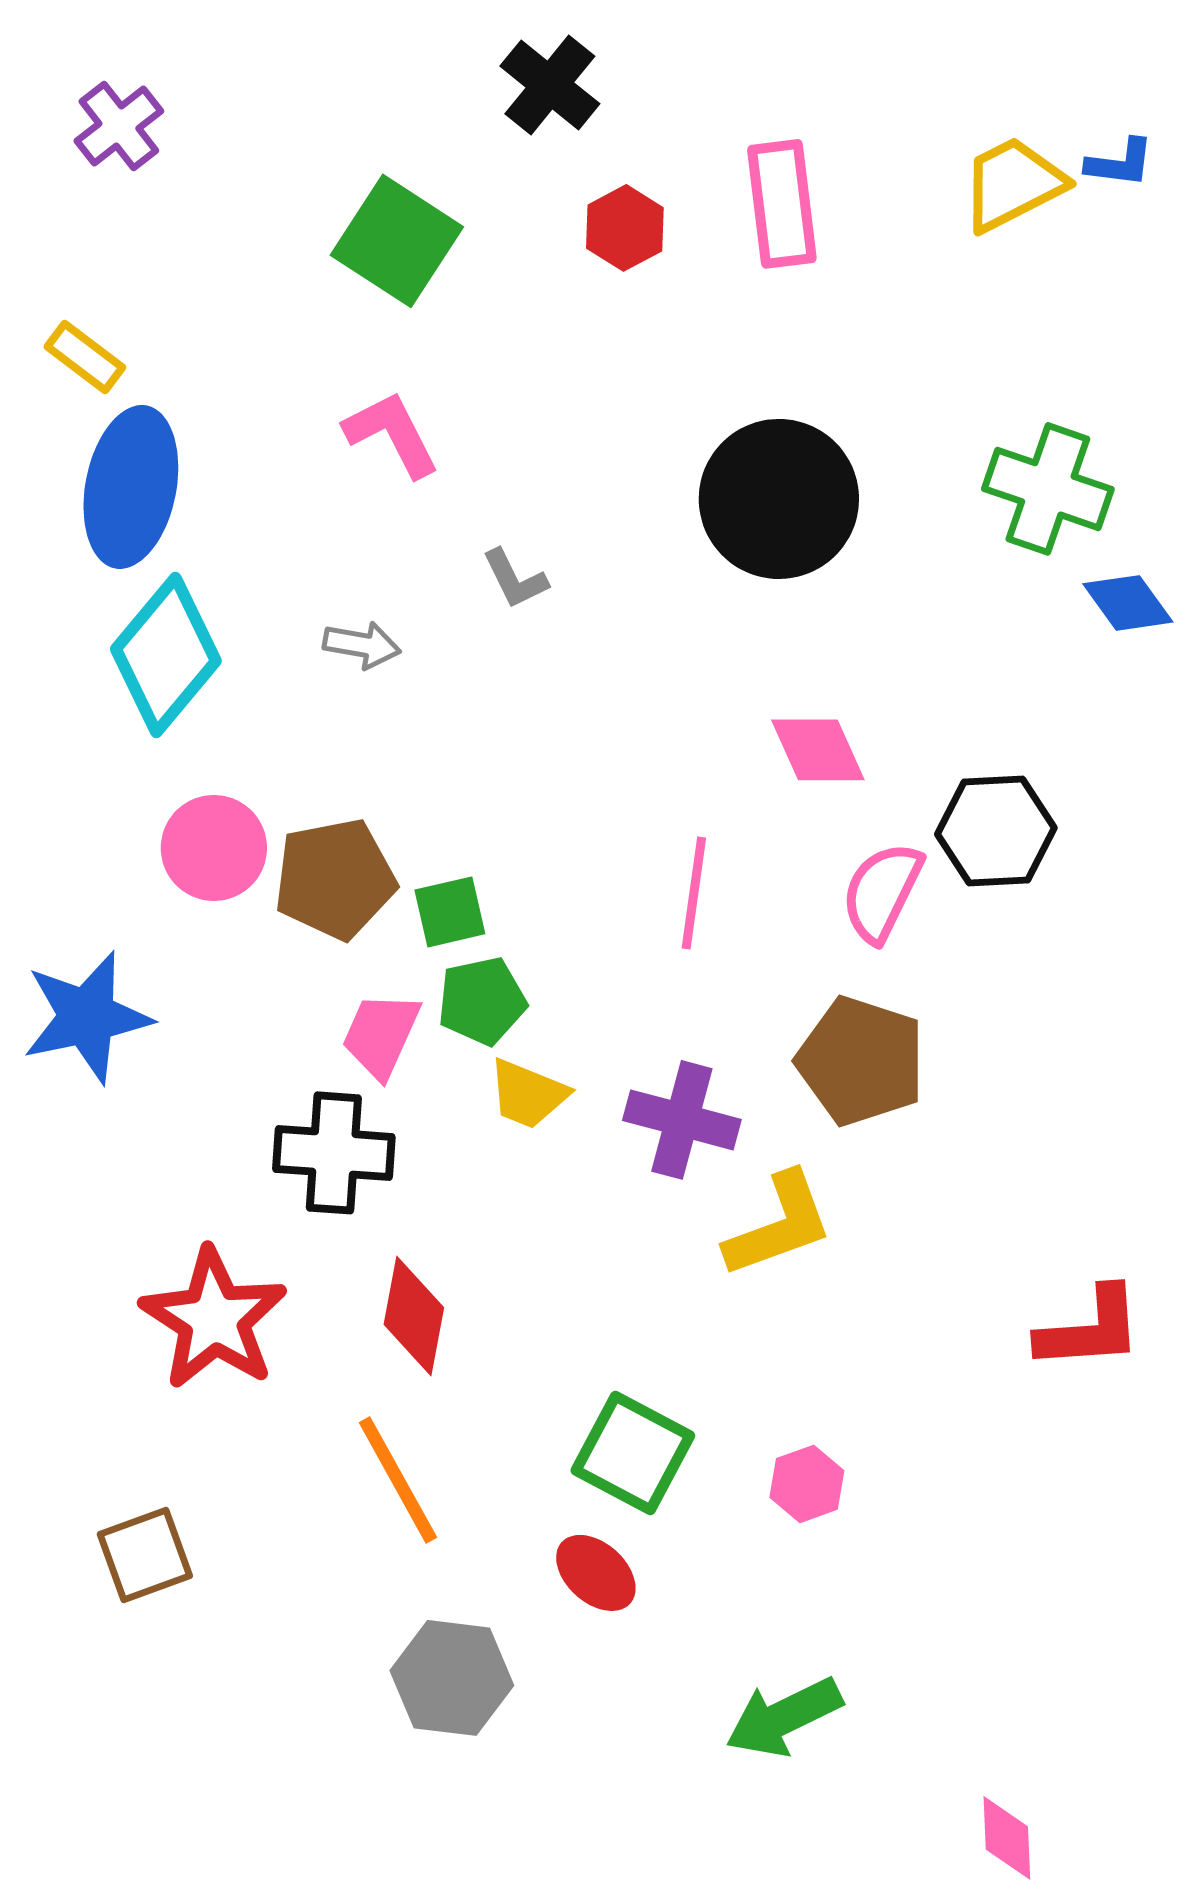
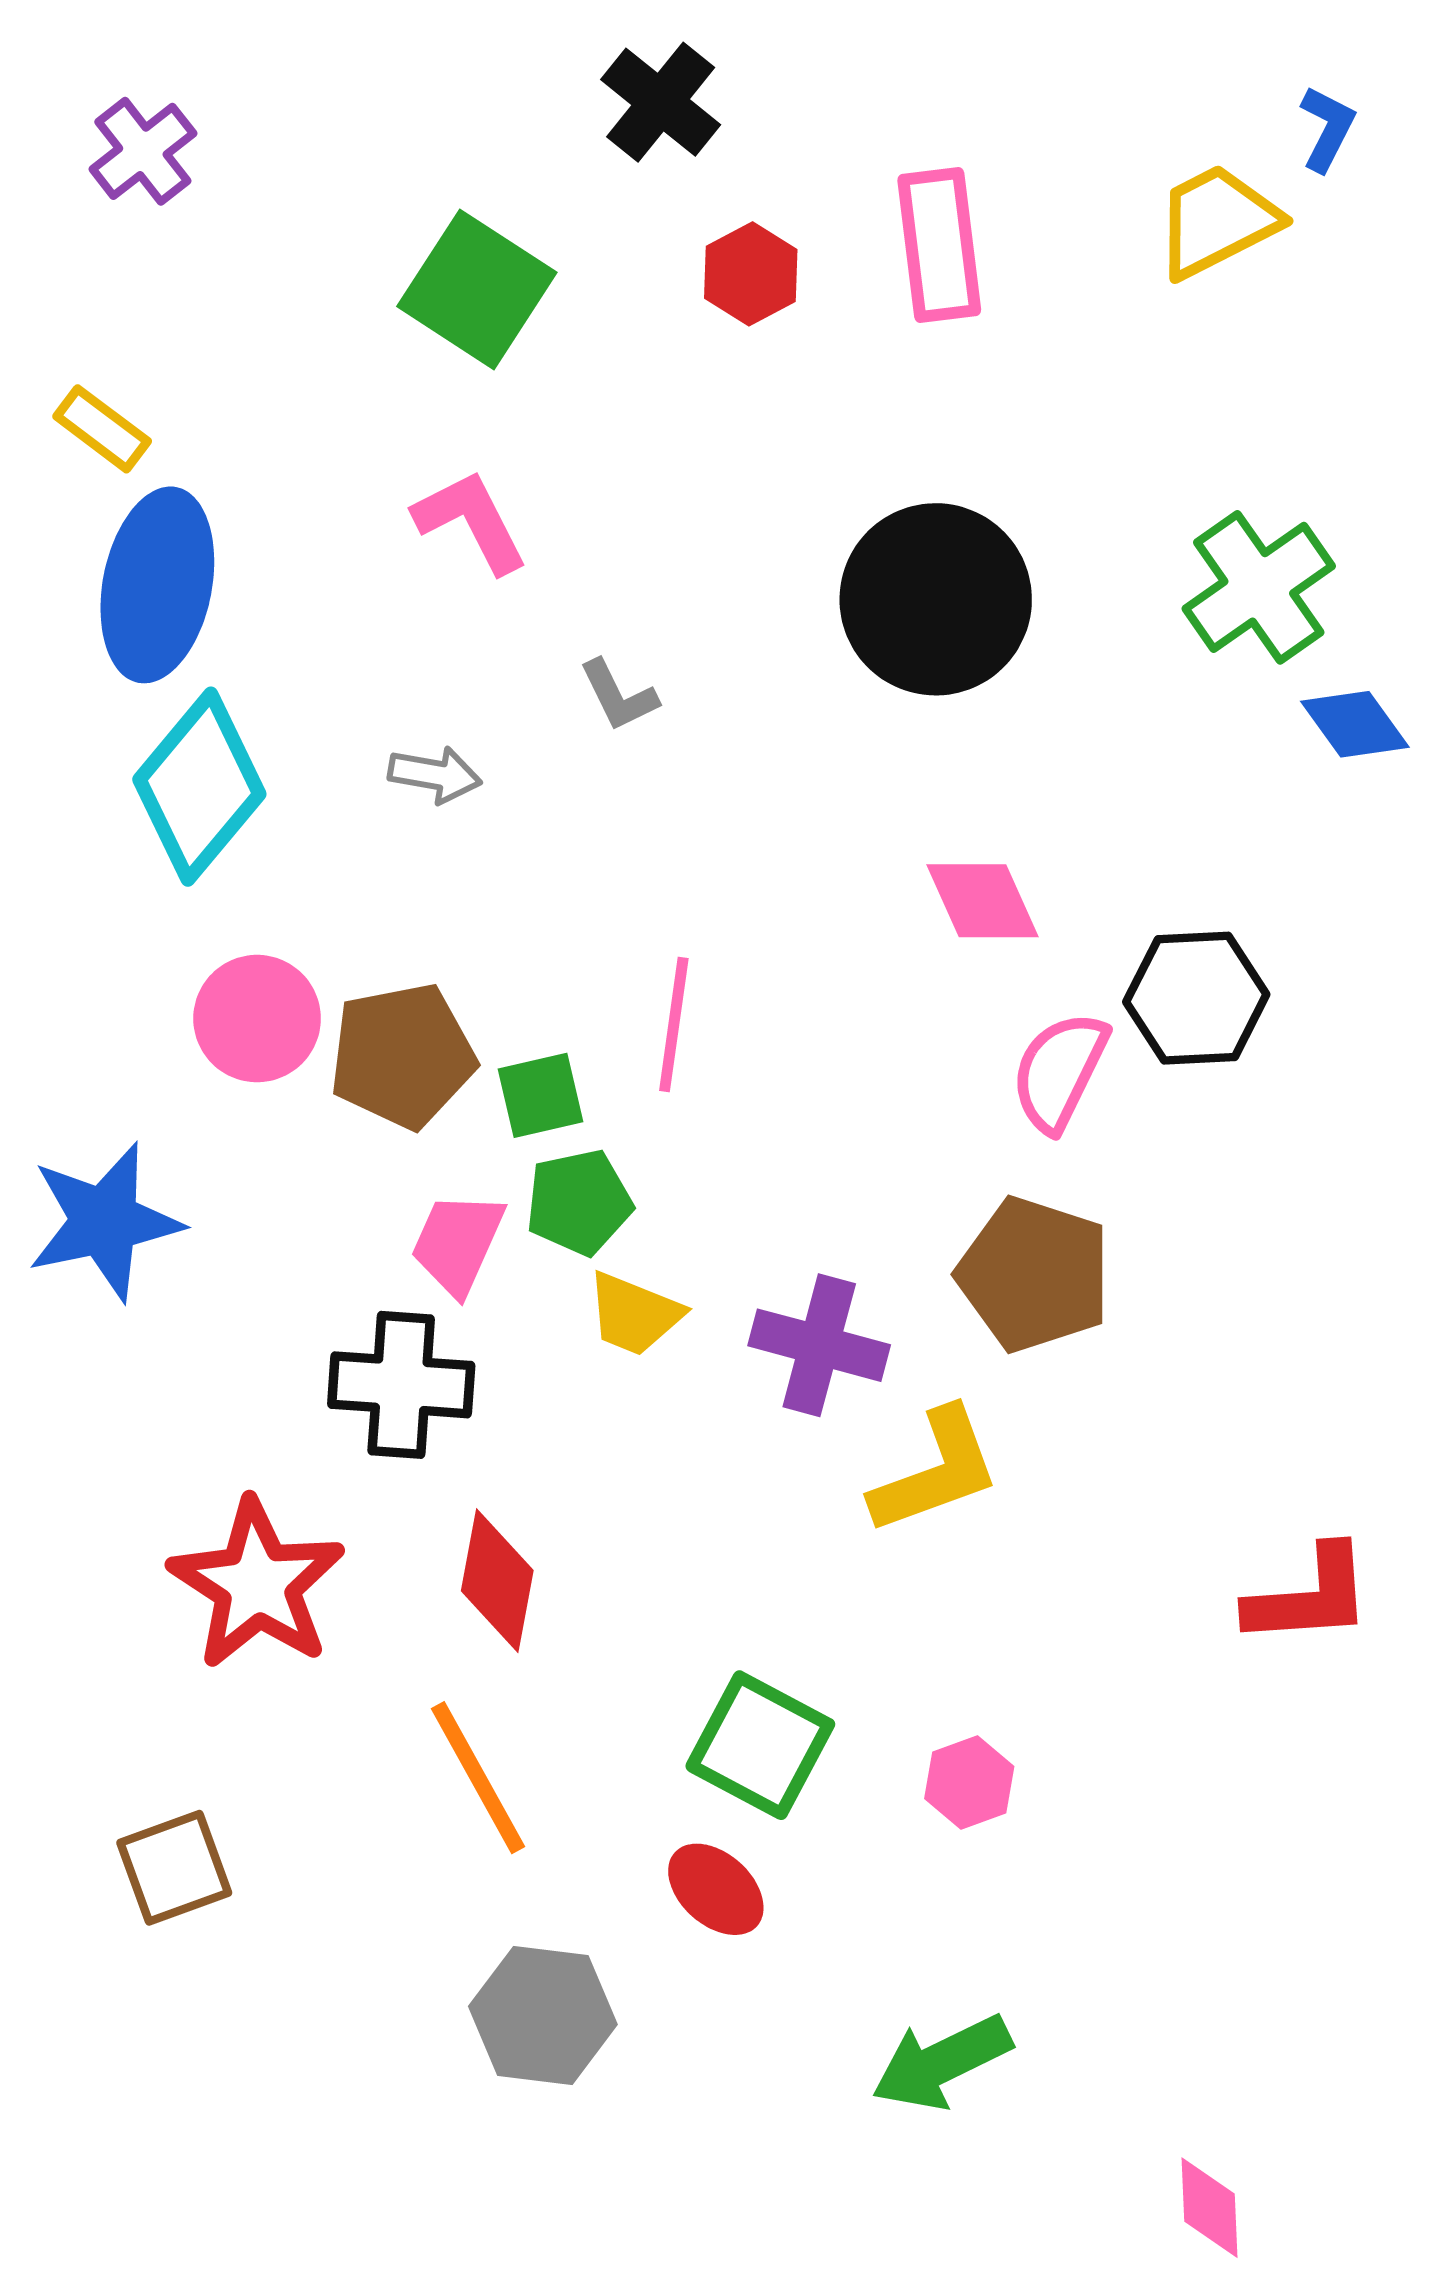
blue L-shape: (1120, 163) -> (1327, 129), moved, turned -70
green cross: (1048, 489) -> (1259, 587), turned 36
pink line: (694, 893) -> (674, 1025), moved

